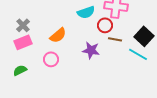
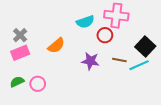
brown line: (115, 39) -> (119, 60), moved
cyan line: (138, 54) -> (139, 65), turned -54
pink circle: (51, 59) -> (38, 84), moved

